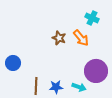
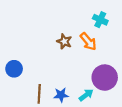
cyan arrow: (79, 87) -> (86, 95), turned -56

